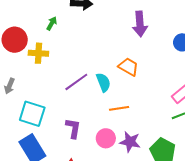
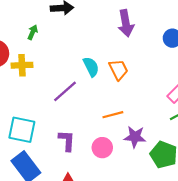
orange trapezoid: (128, 67) -> (118, 70), turned 40
cyan semicircle: (103, 82) -> (91, 67), moved
purple star: (130, 142) -> (135, 137), moved

